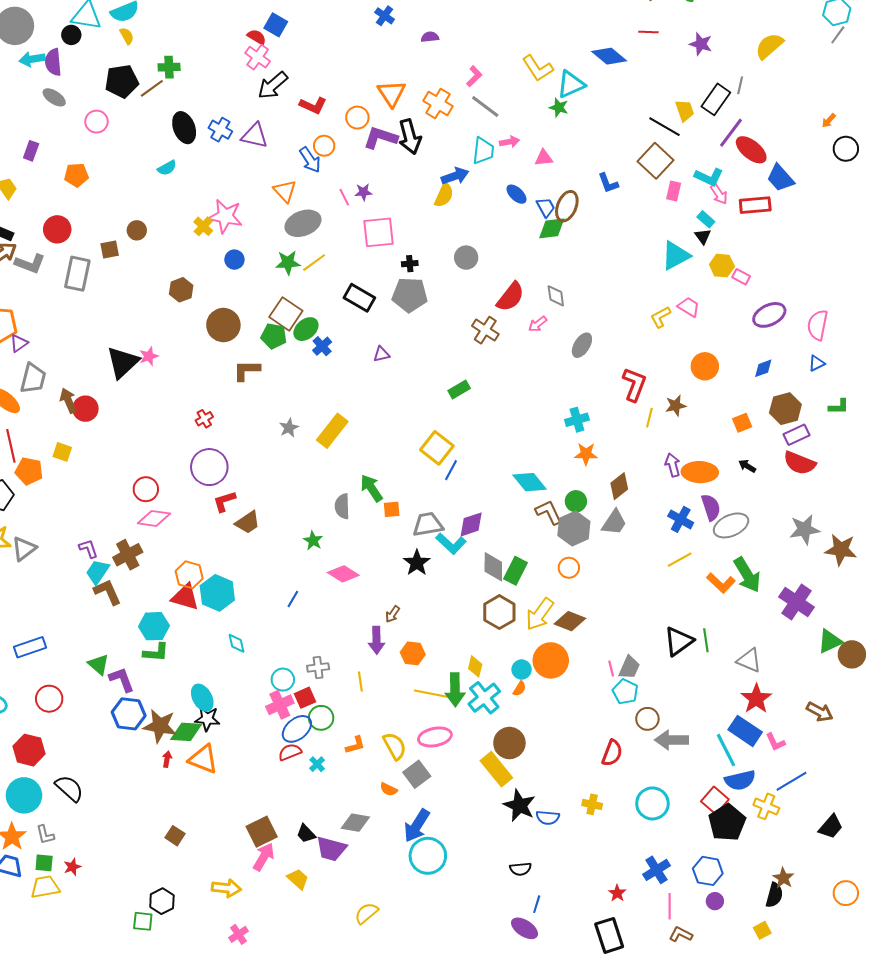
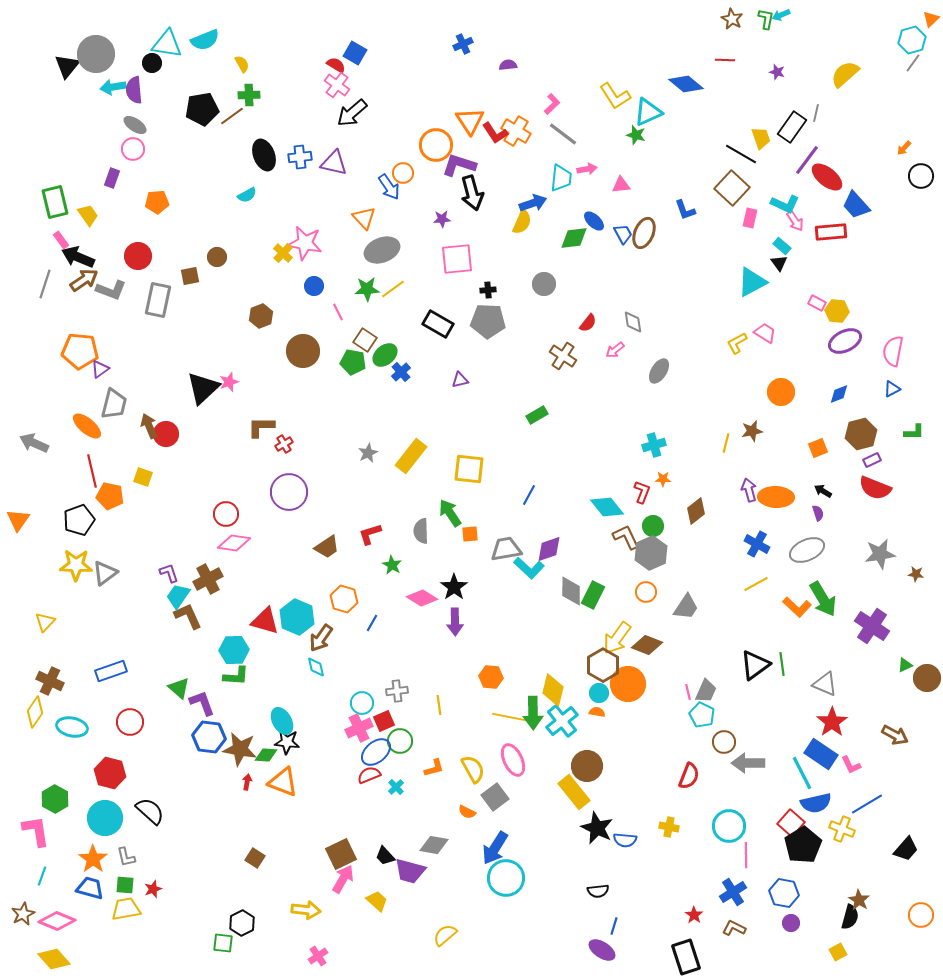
blue cross: (385, 16) -> (463, 44), turned 30
yellow semicircle: (127, 36) -> (242, 64), moved
purple star: (701, 44) -> (777, 72), size x0.7
red L-shape: (313, 105) -> (495, 133), moved, turned 32
orange circle: (357, 118) -> (436, 145), size x1.4
pink circle: (96, 122) -> (133, 149), moved
blue cross: (220, 130) -> (300, 157), turned -35
black arrow: (410, 137) -> (472, 193), moved
pink line: (344, 197) -> (338, 312), moved
green diamond: (552, 228) -> (574, 238), moved
yellow hexagon: (722, 266) -> (837, 311), moved
red semicircle: (510, 297) -> (588, 323), size x0.6
brown square: (286, 314) -> (365, 340), size x0.7
brown L-shape: (247, 370) -> (261, 427), moved
red L-shape: (634, 384) -> (642, 492), moved, size x0.7
purple rectangle: (796, 435) -> (872, 460), size x0.7
yellow square: (437, 448) -> (469, 469), moved, turned -32
orange star: (586, 454) -> (663, 479), size x0.7
red L-shape: (224, 501) -> (370, 534), moved
purple semicircle: (711, 507) -> (818, 513), moved, size x0.6
gray trapezoid: (614, 522) -> (686, 607), moved
brown star: (841, 550) -> (916, 574), size x0.5
black star: (417, 563) -> (454, 587), moved
orange hexagon: (189, 575) -> (344, 599), moved
brown hexagon: (499, 612) -> (603, 665), moved
brown arrow: (393, 614) -> (321, 638), moved, size x1.6
purple arrow: (376, 640) -> (455, 622), moved
green triangle: (830, 641) -> (905, 665), size x0.6
yellow diamond: (475, 666) -> (553, 690), size x1.5
orange semicircle: (520, 689) -> (597, 712), turned -112
green diamond: (186, 732) -> (266, 755), size x0.7
pink ellipse: (435, 737) -> (513, 760), turned 76
pink line: (670, 906) -> (746, 855), moved
brown L-shape: (681, 934) -> (734, 928), moved

